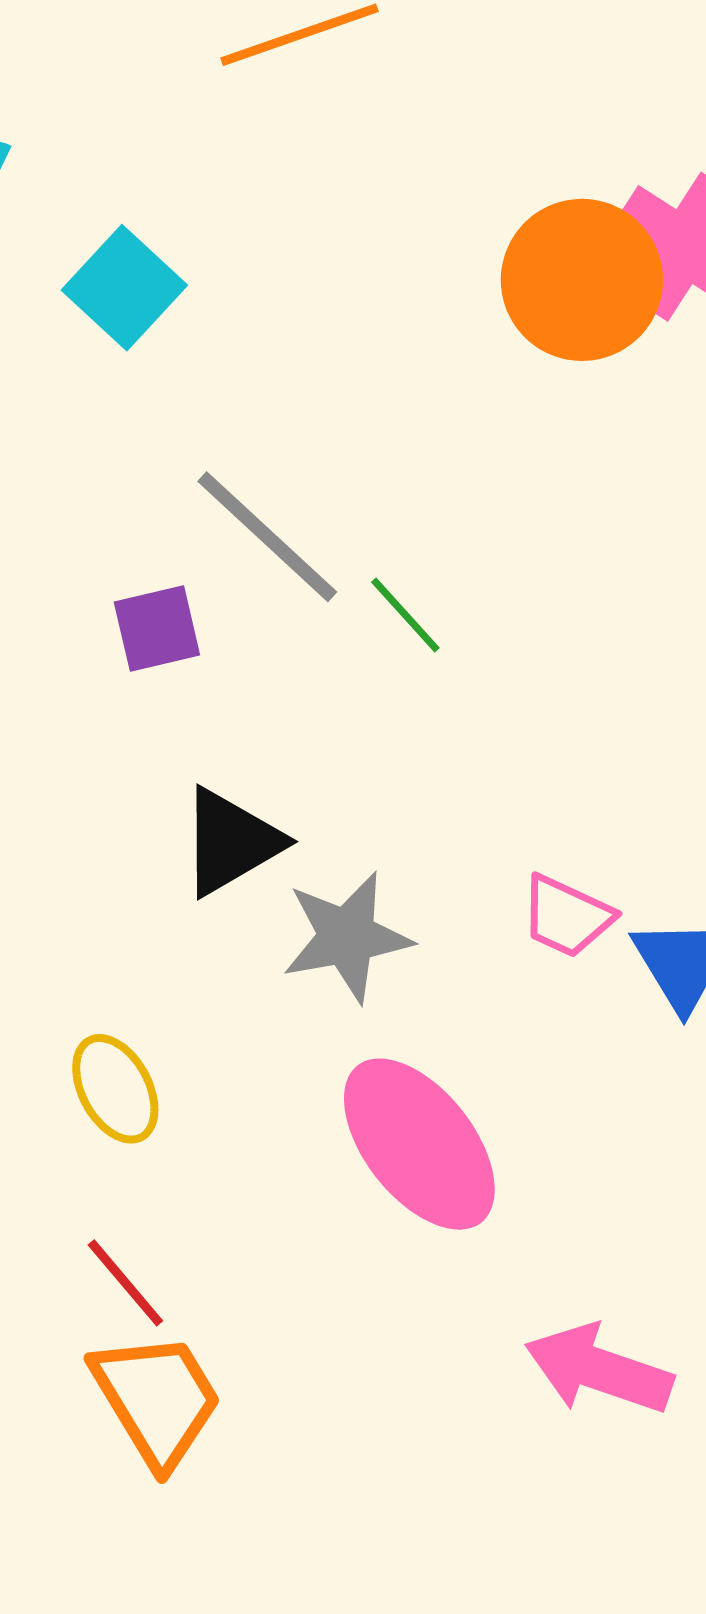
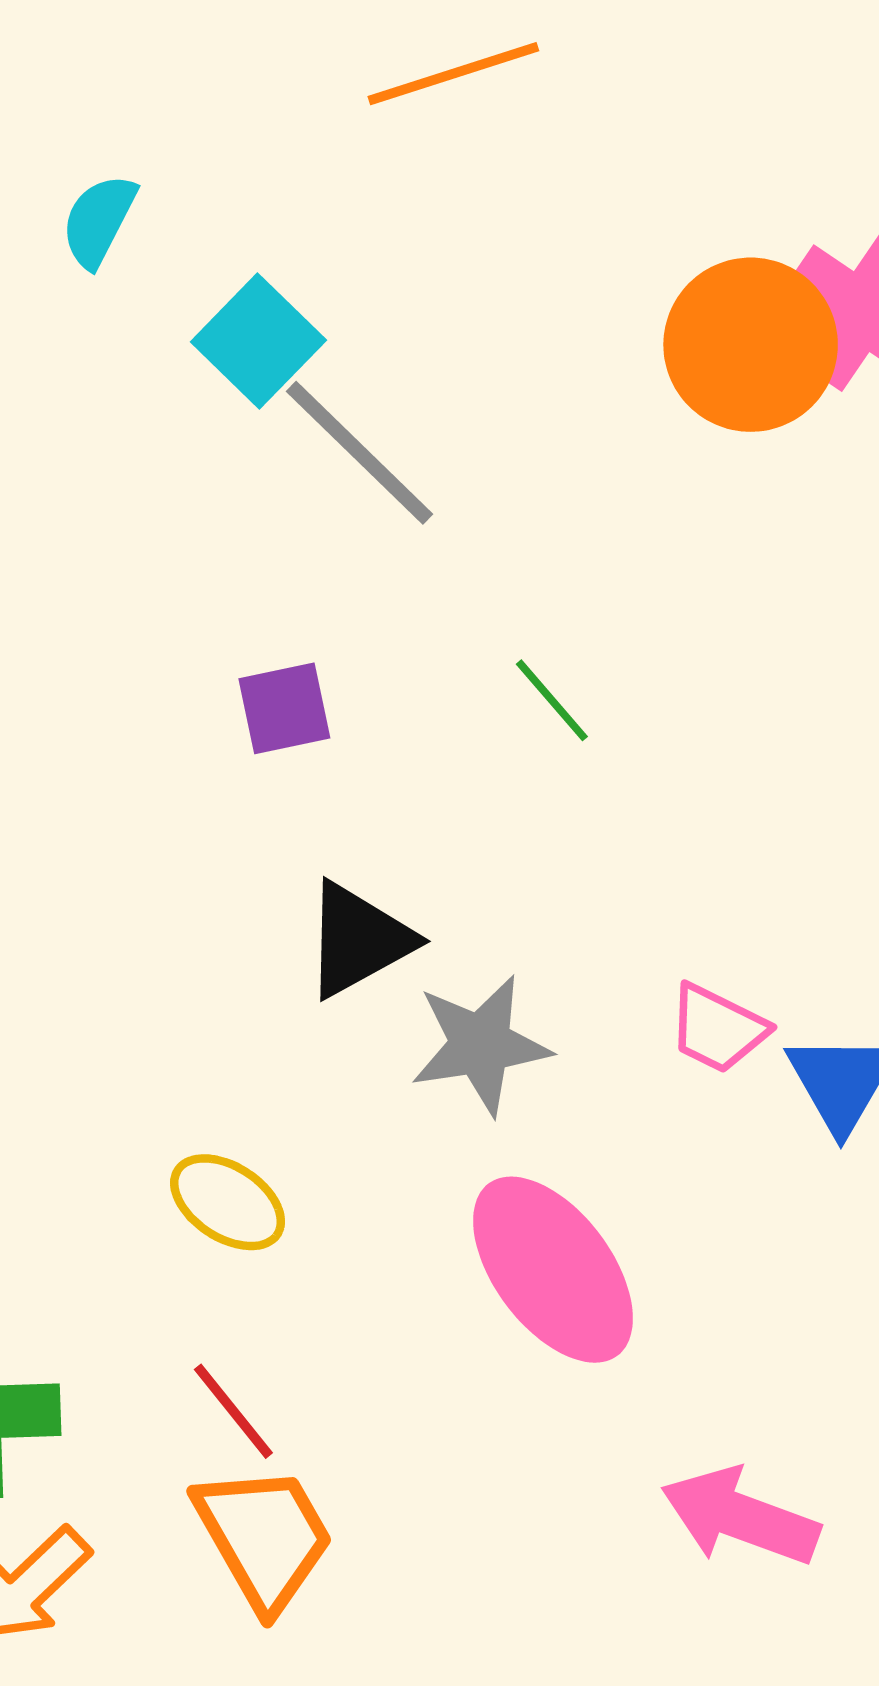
gray line: (267, 537) -> (359, 453), moved
yellow ellipse: (115, 1089) -> (228, 1202), turned -30

